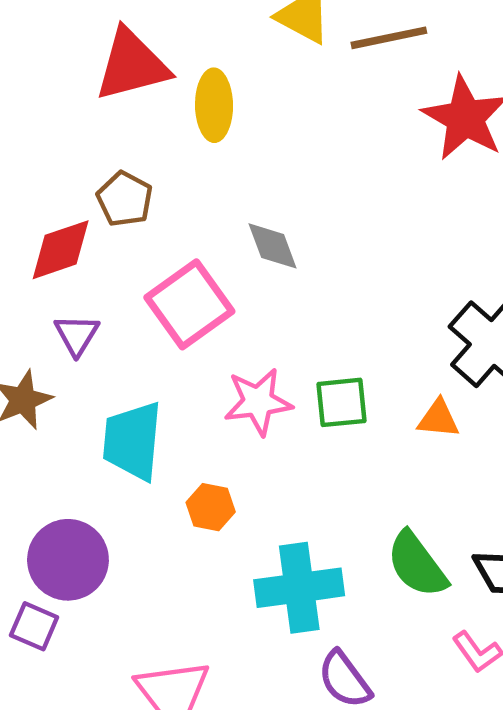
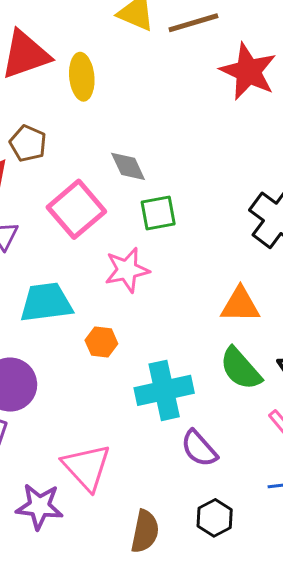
green square: (342, 402) -> (158, 213), moved
orange triangle: (438, 419) -> (240, 305), moved, size x1.4
cyan trapezoid: (132, 441) -> (46, 303), turned 82

